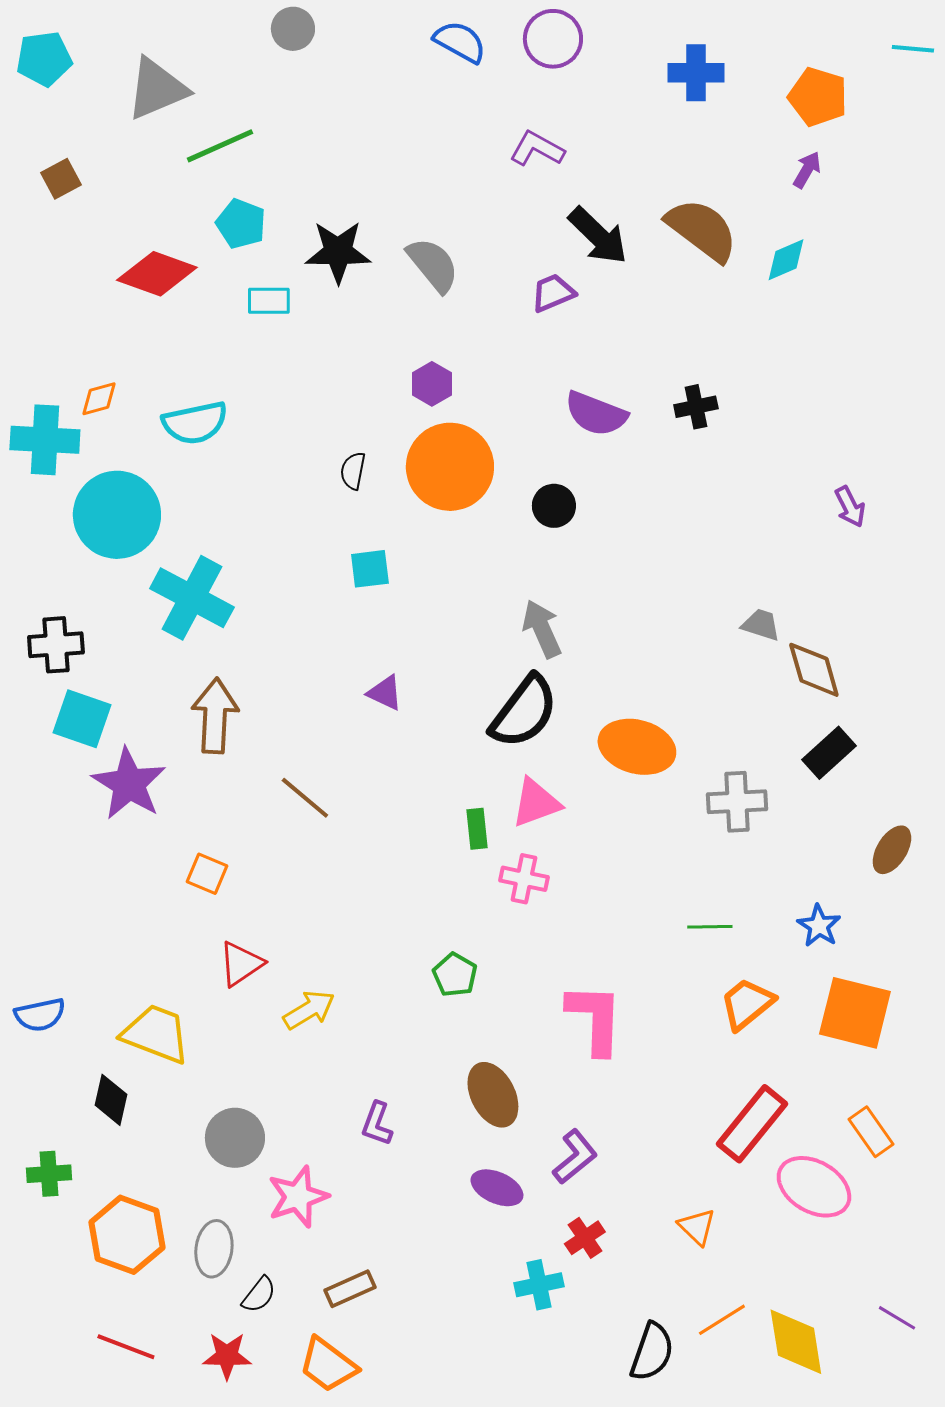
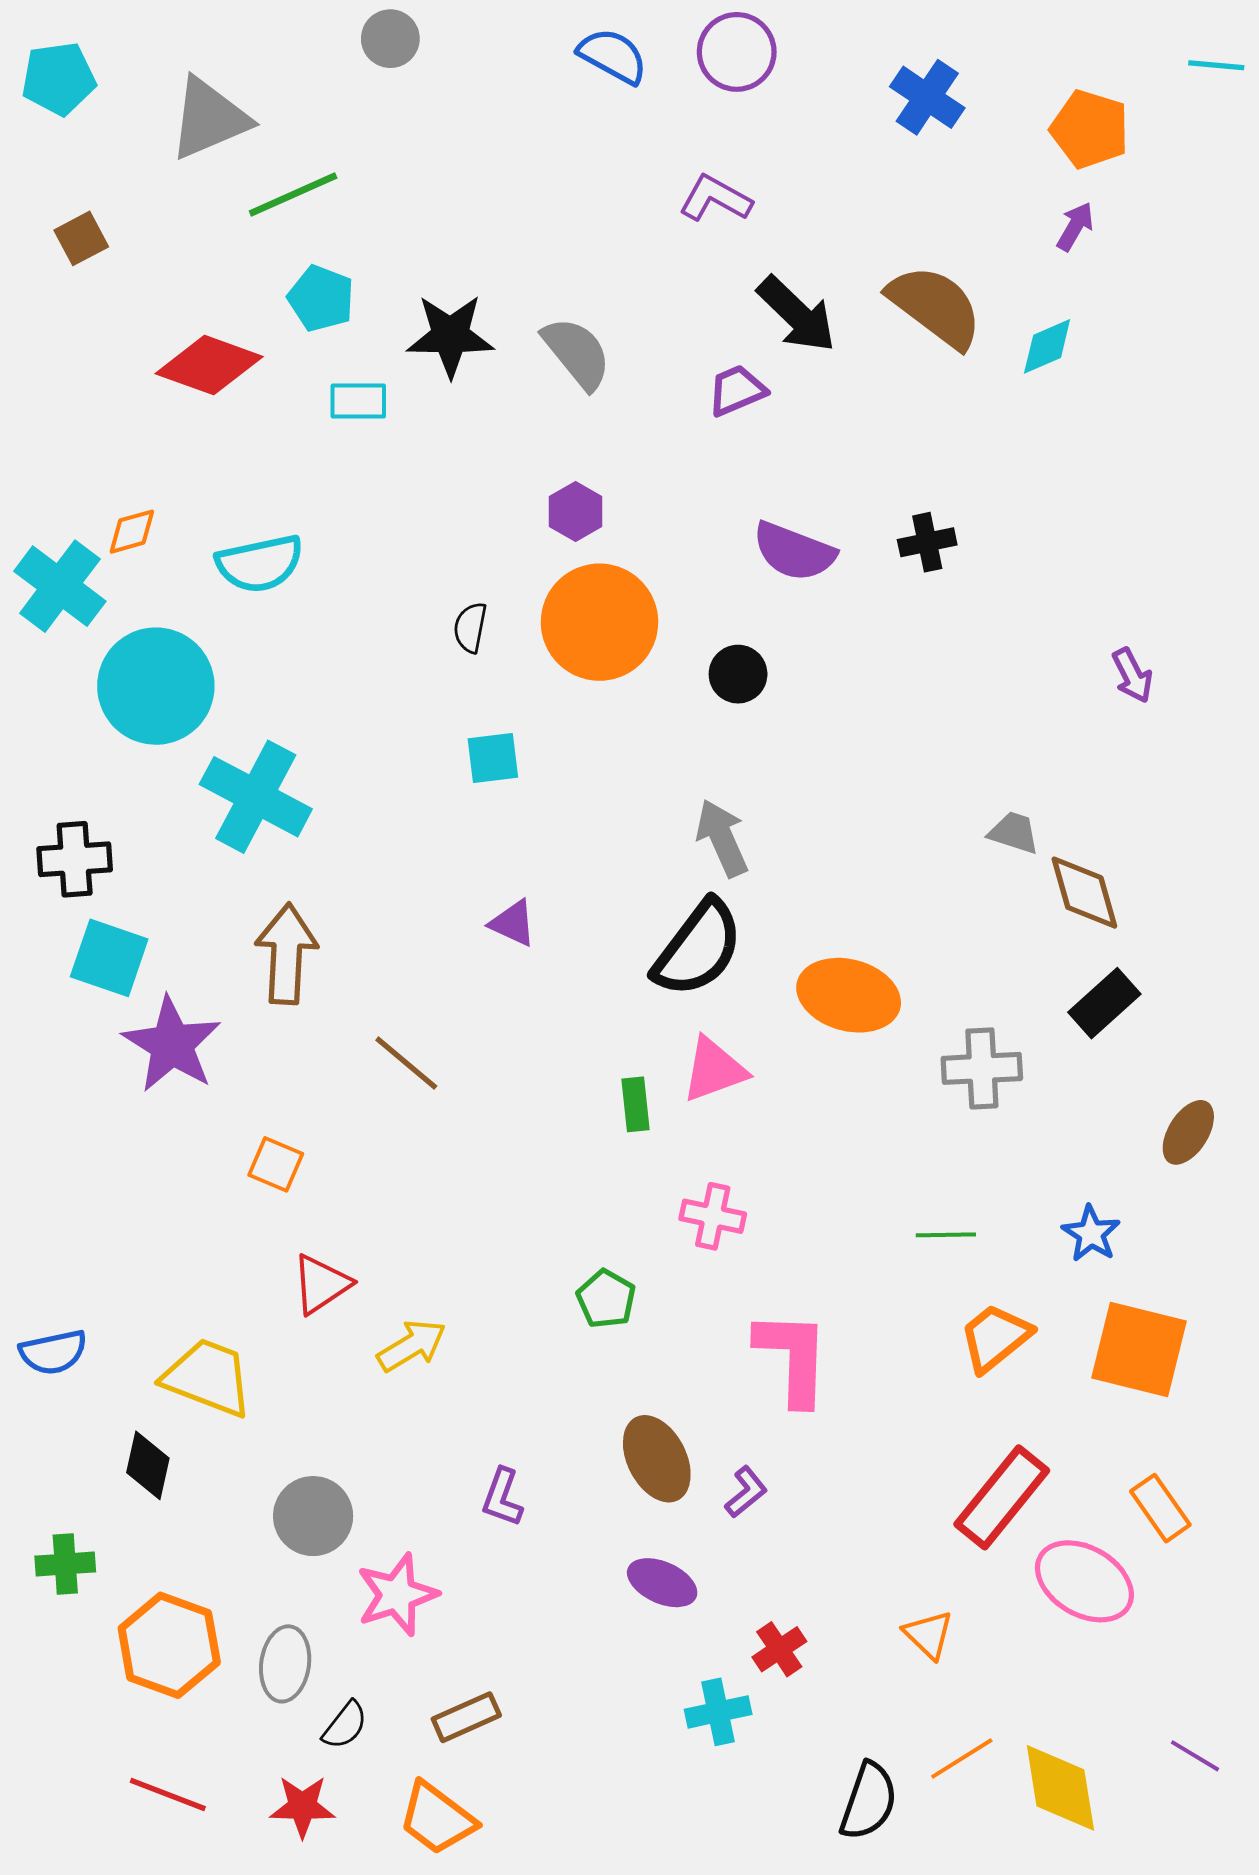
blue cross: (696, 73) -> (927, 97), turned 34
cyan cross: (45, 440) -> (60, 586), turned 34
pink cross: (524, 879) -> (713, 1216), moved
purple L-shape: (575, 1157) -> (746, 1492), moved, size x0.7

